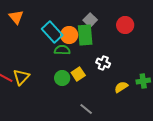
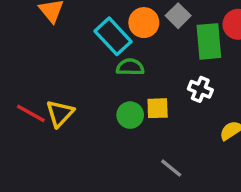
orange circle: (69, 35) -> (144, 23), moved
green rectangle: (85, 35) -> (209, 41), moved
yellow square: (78, 74) -> (158, 108), turned 32

